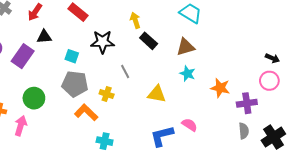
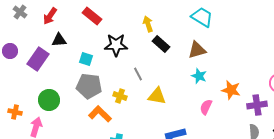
yellow triangle: (157, 94) -> (157, 96), moved
pink semicircle: (190, 125) -> (206, 107), moved, turned -98

